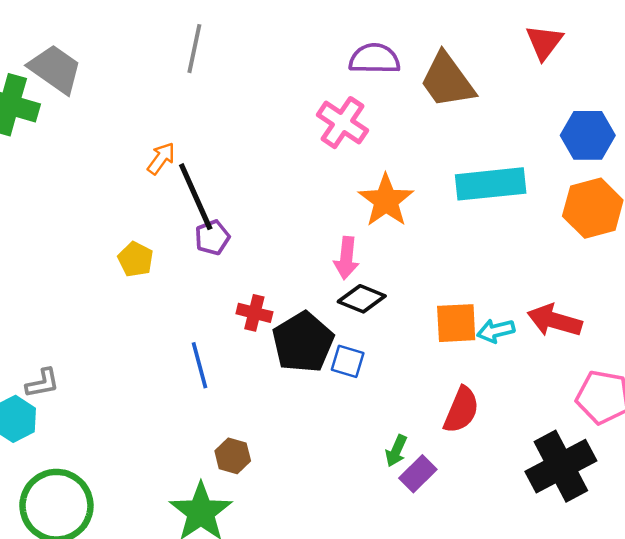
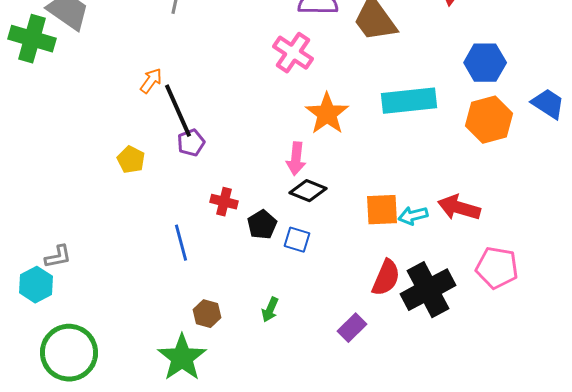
black pentagon: (303, 342) -> (262, 225), size x0.6
green arrow: (396, 451) -> (270, 310), moved
black cross: (561, 466) -> (428, 290), moved

